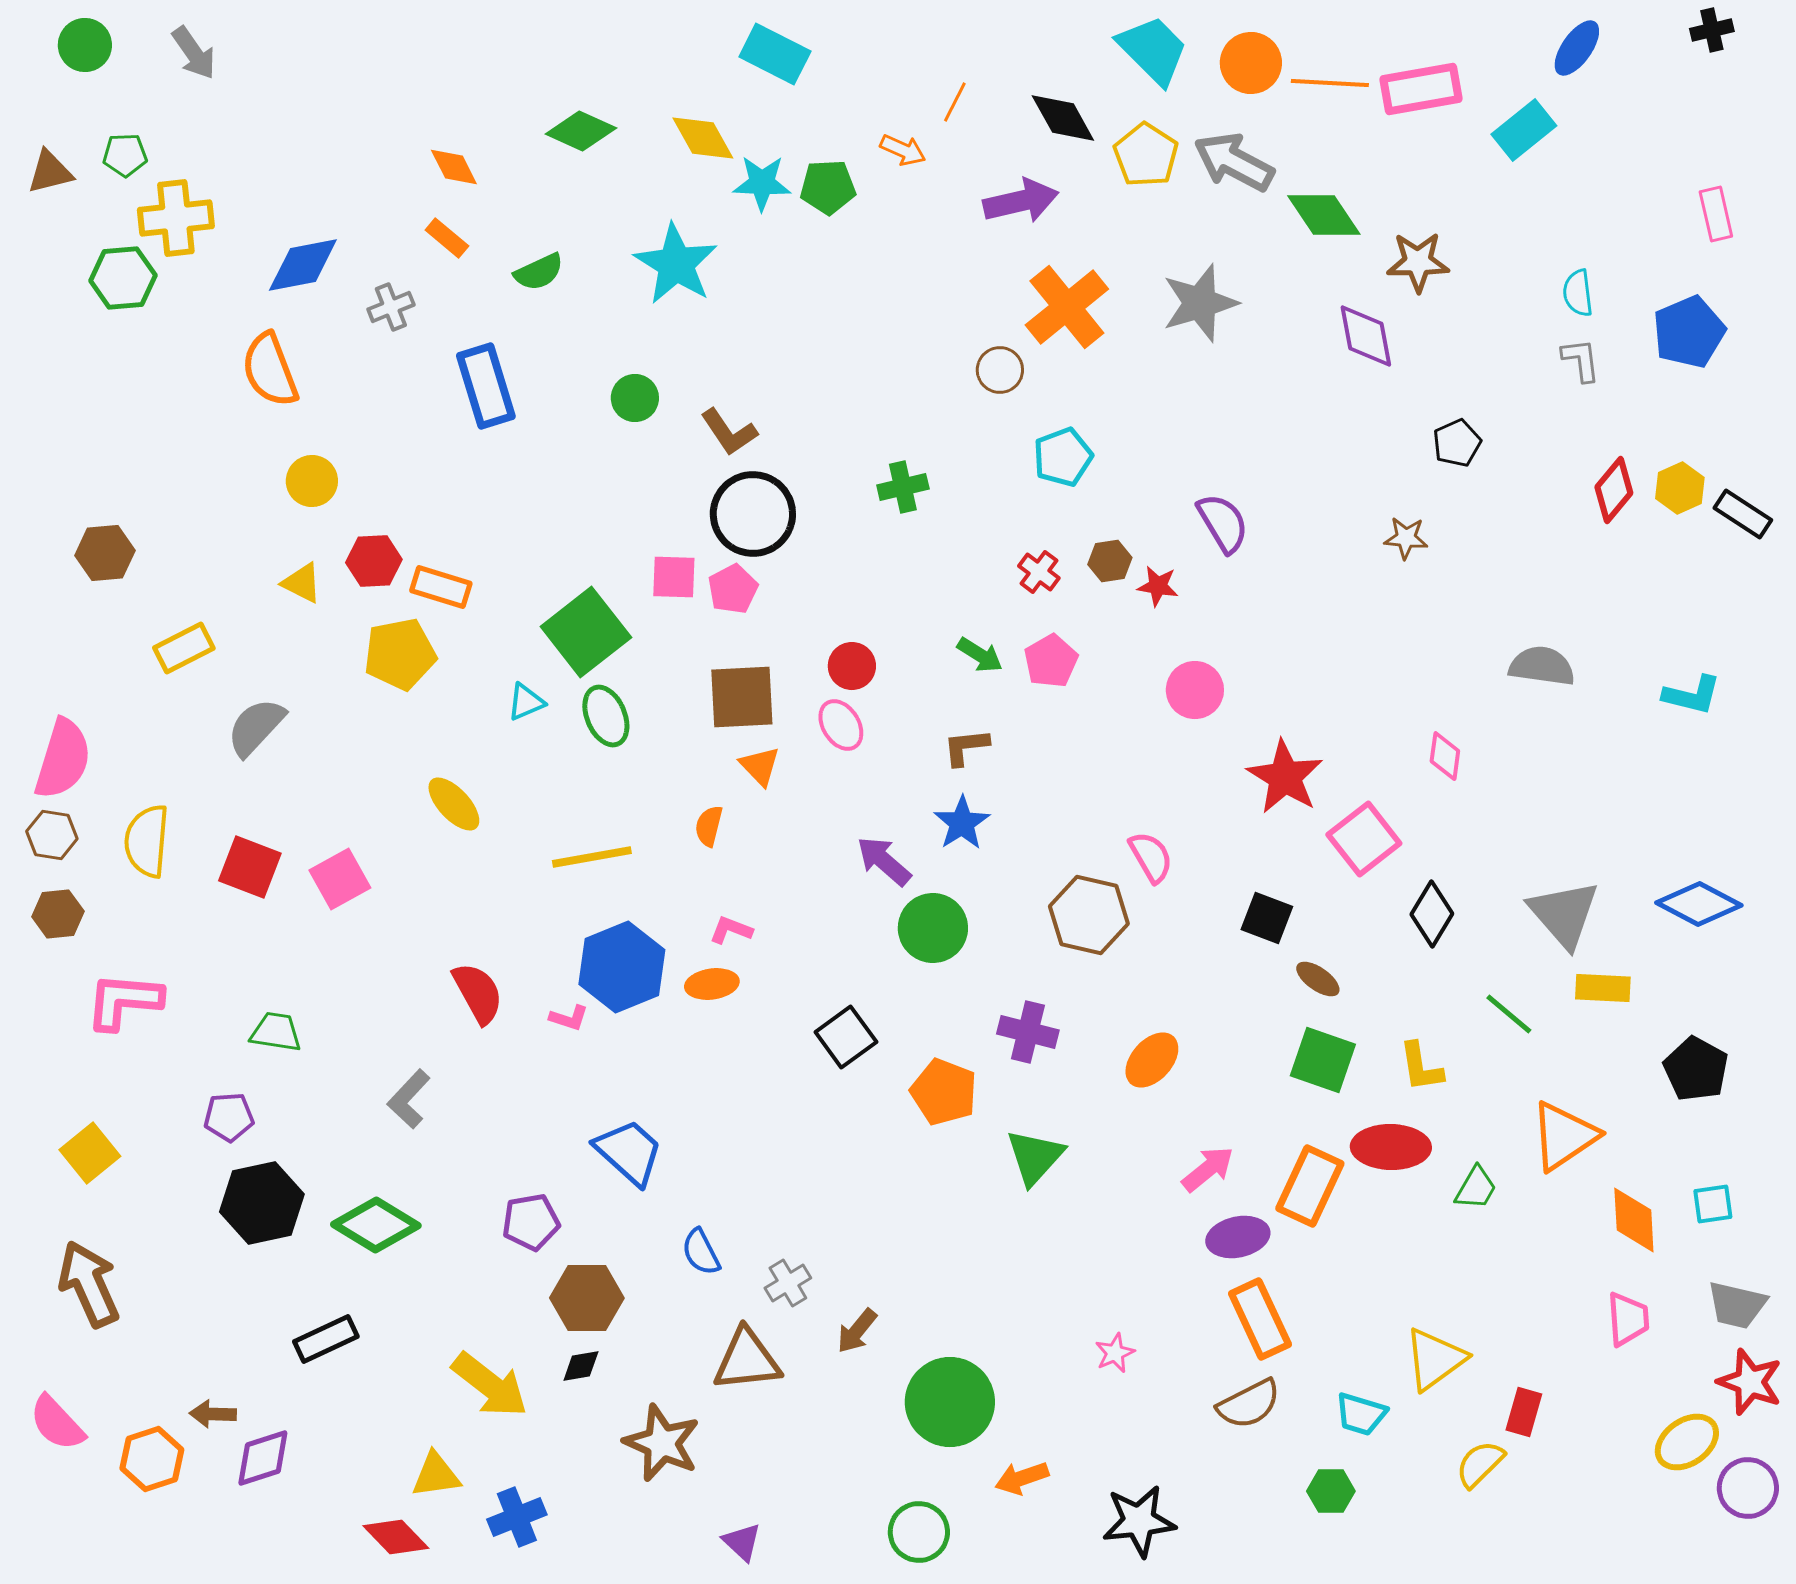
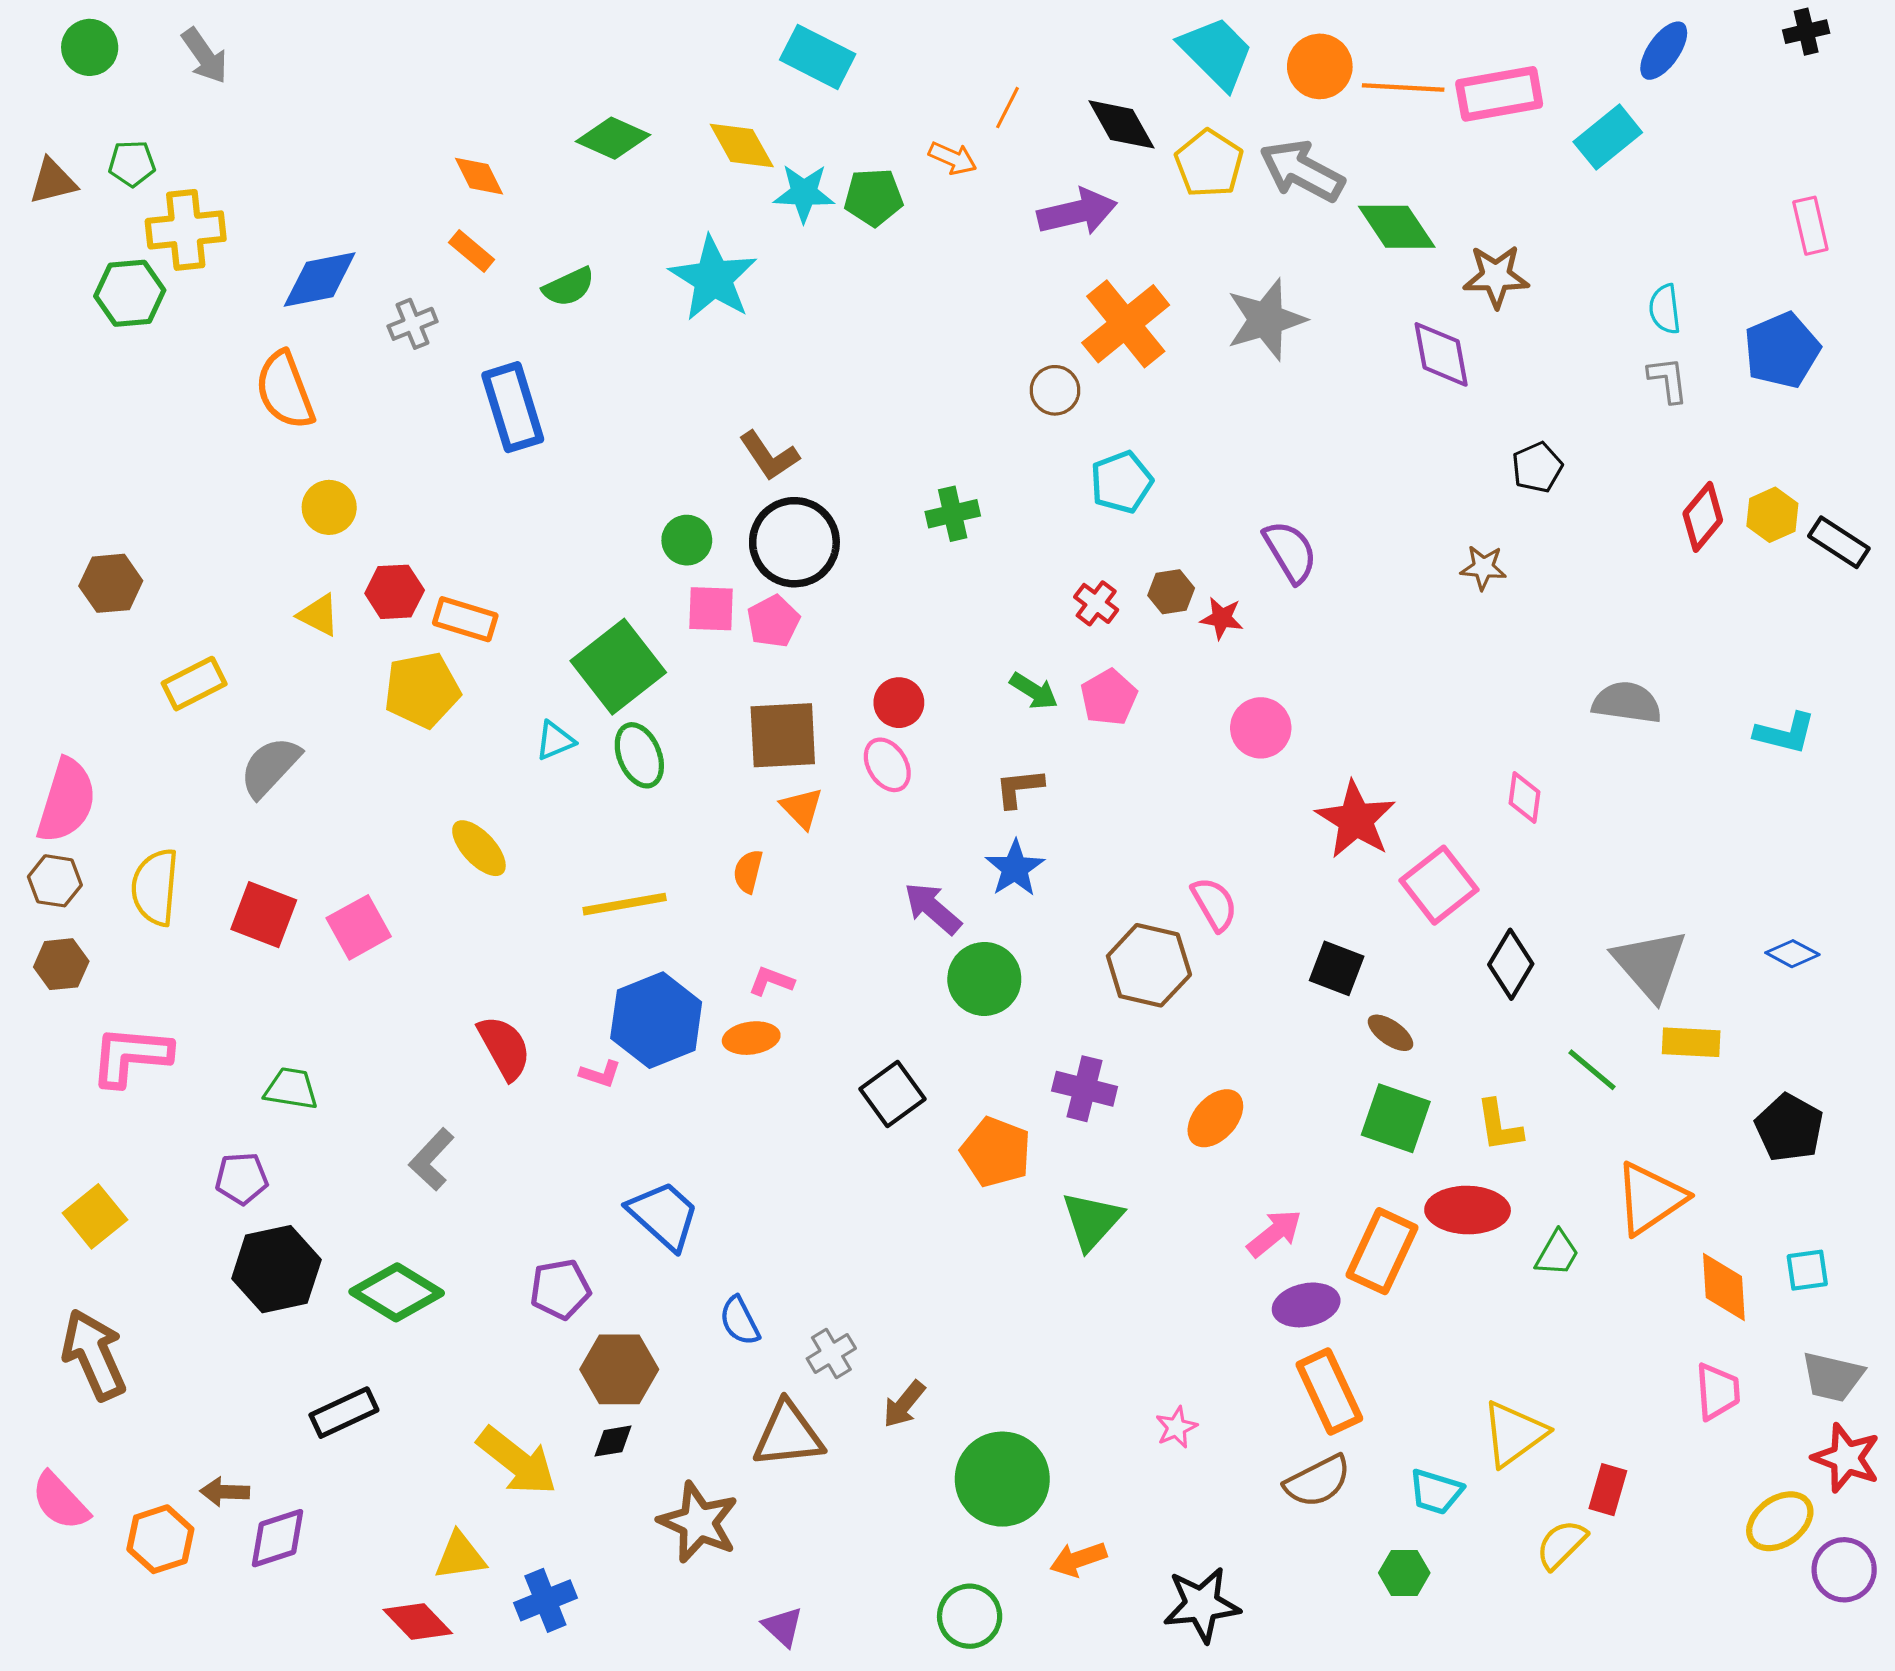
green circle: (635, 398) -> (687, 540), moved
blue diamond: (1699, 904) -> (1792, 954), size x0.6

